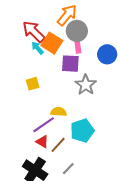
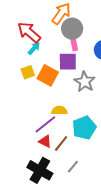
orange square: (52, 43) -> (48, 75), moved
cyan arrow: (37, 48) -> (34, 48), turned 88
yellow square: (33, 84) -> (28, 72), moved

